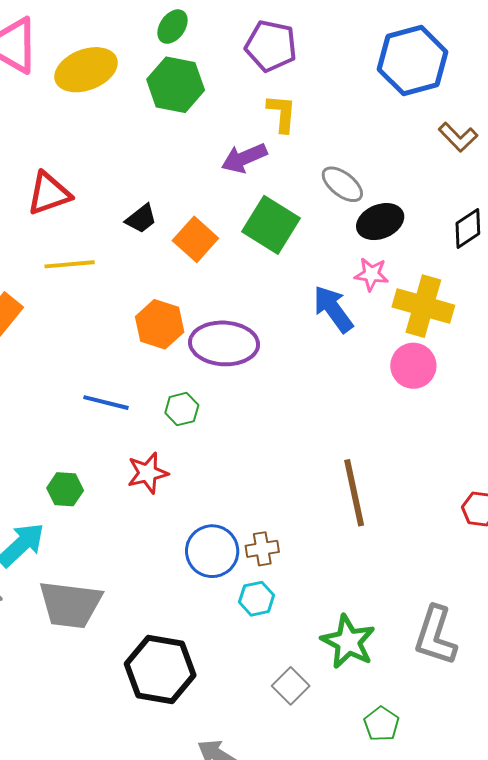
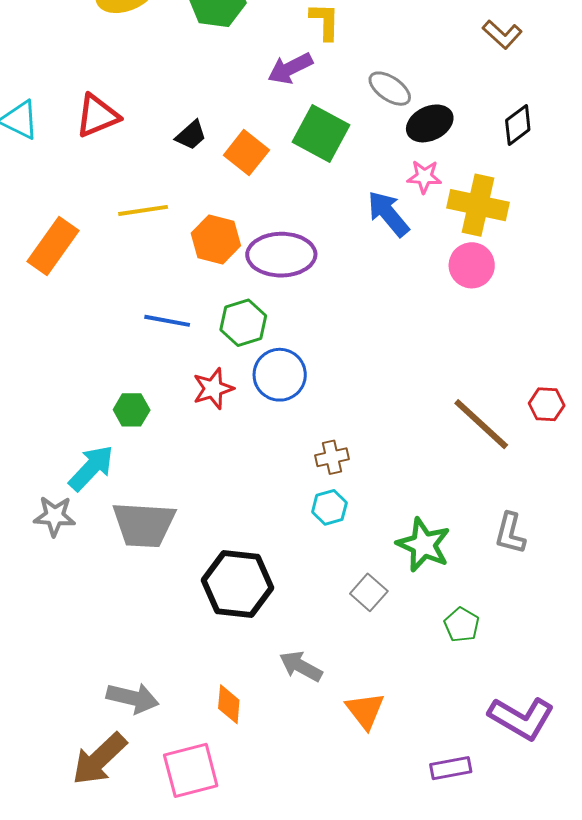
yellow line: (70, 264) -> (143, 210), moved
green hexagon: (182, 409) -> (243, 323), size x1.4
brown line: (354, 493) -> (481, 424), moved, turned -32
blue circle: (212, 551) -> (280, 375), moved
gray L-shape: (435, 636) -> (510, 533), size x0.7

